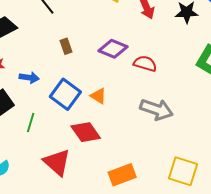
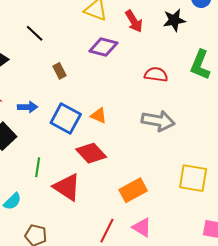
purple diamond: (113, 49) -> (103, 47), moved
red semicircle: (145, 64) -> (156, 74), moved
green line: (31, 123) -> (38, 167), moved

